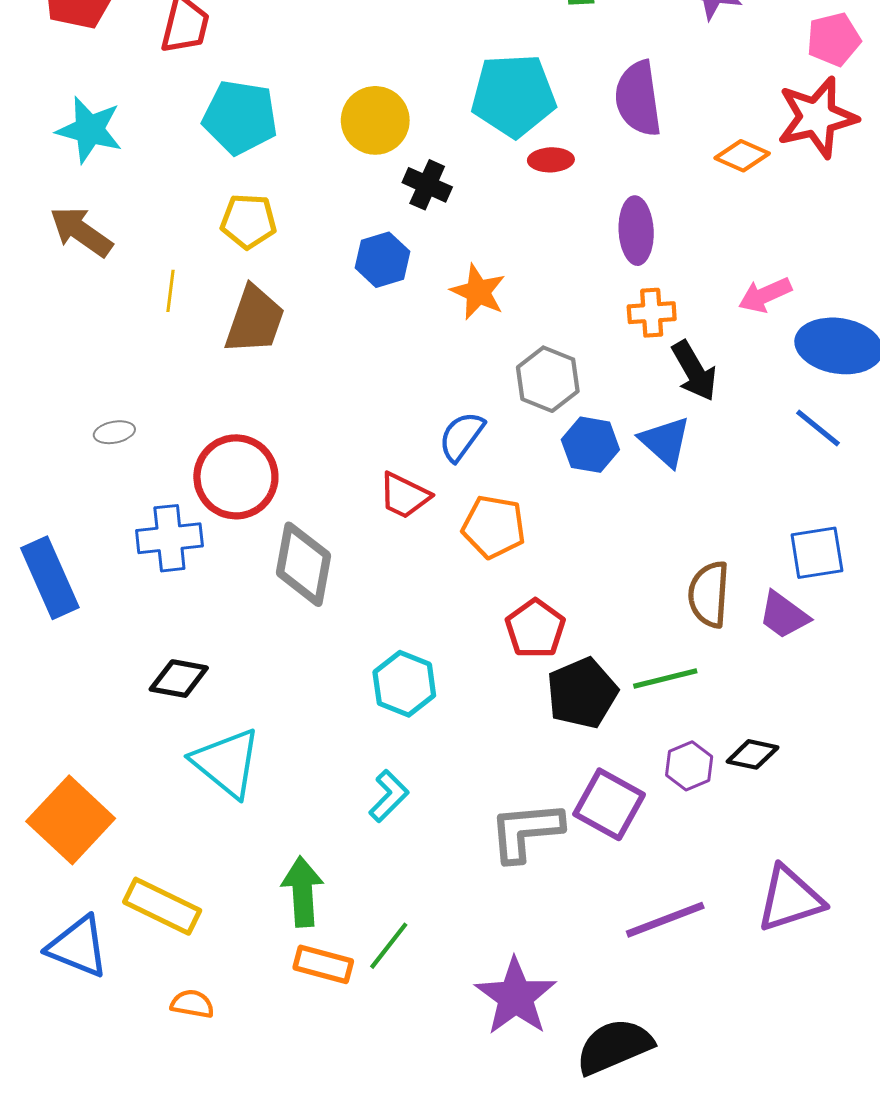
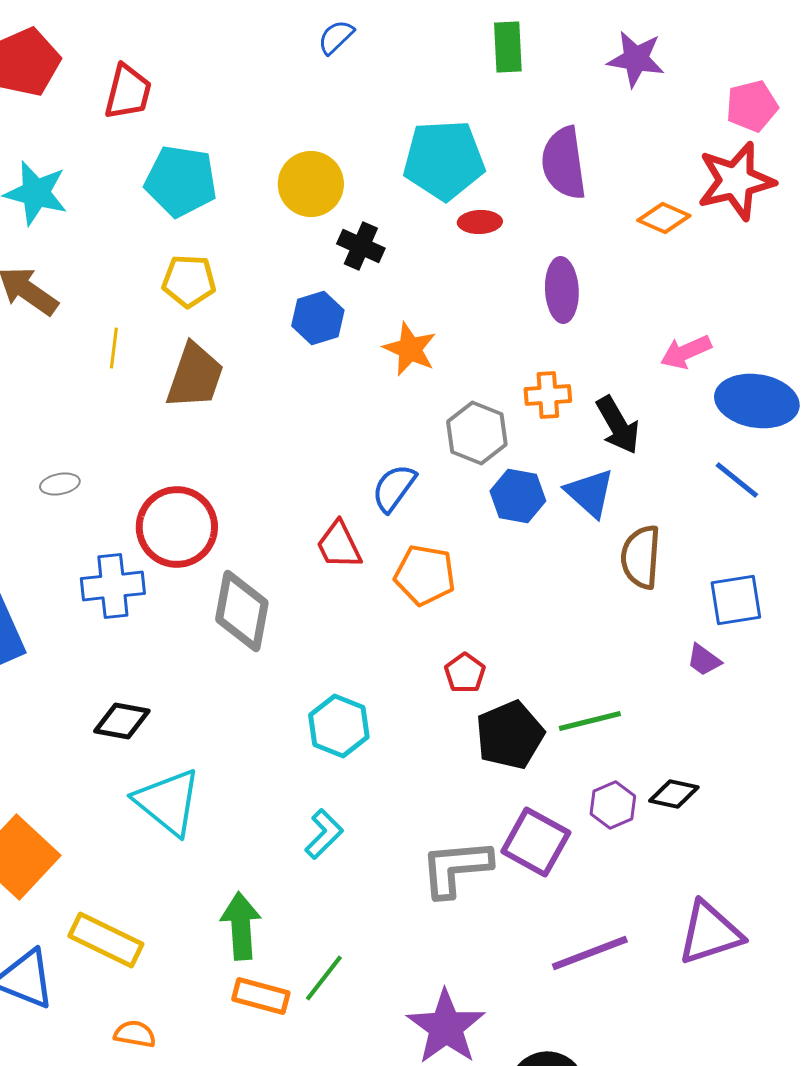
orange cross: (652, 313) -> (548, 395), moved
red trapezoid: (404, 496) -> (339, 545), turned 38
brown semicircle: (709, 594) -> (641, 557), moved
purple trapezoid: (784, 615) -> (704, 660), size x0.7
red pentagon: (535, 629) -> (465, 673), size x0.7

